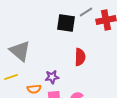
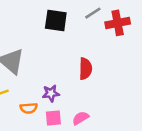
black square: (66, 23) -> (56, 20), moved

